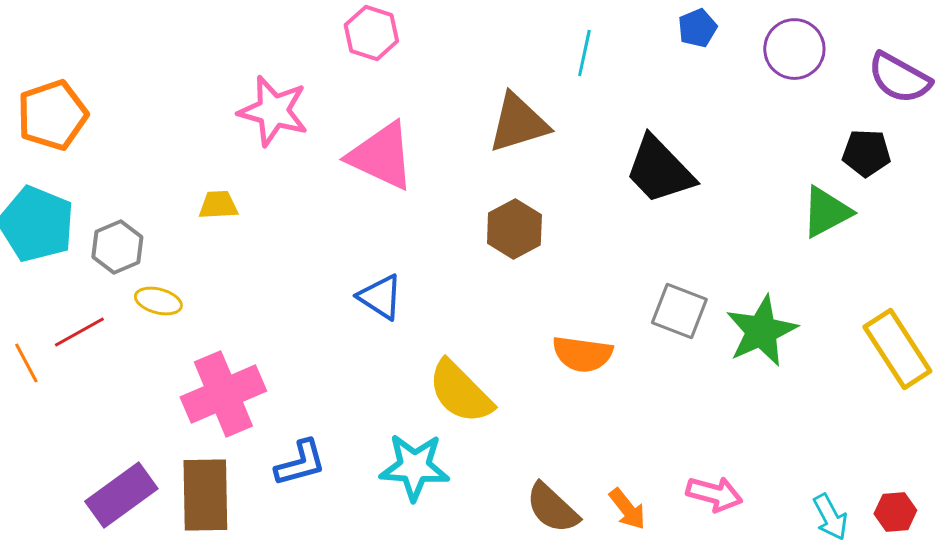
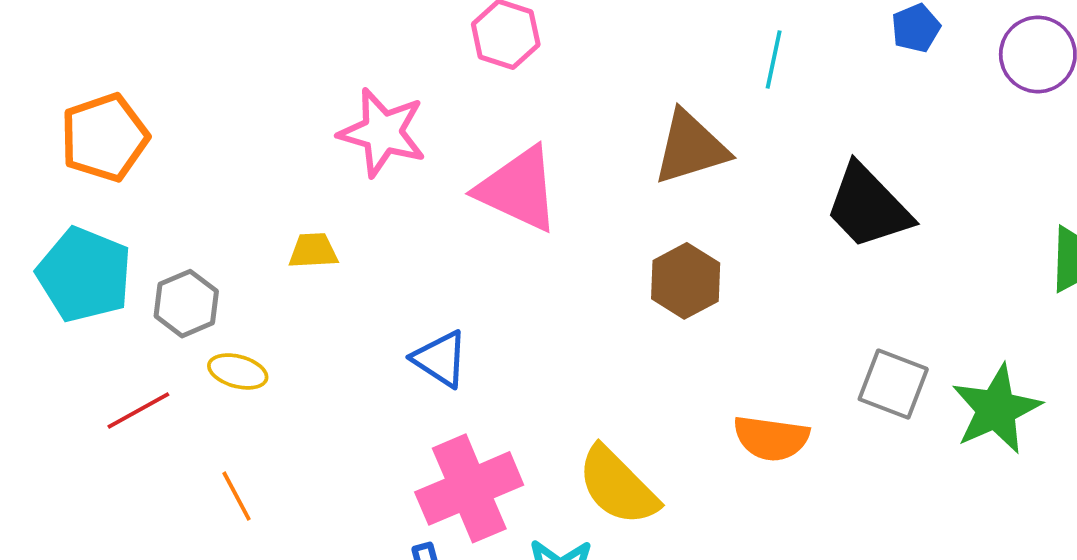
blue triangle: (380, 297) -> (440, 359), moved
orange line: (26, 363) -> (237, 496), moved
pink cross: (223, 394) -> (469, 488), moved

